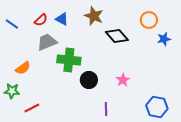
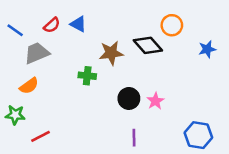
brown star: (94, 16) -> (111, 53), moved, turned -30
orange circle: (149, 20) -> (172, 25), moved
gray trapezoid: (47, 42) -> (37, 53), moved
green cross: (69, 60) -> (87, 76), size x0.6
black circle: (89, 80) -> (129, 98), moved

